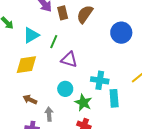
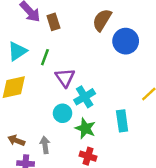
brown semicircle: (85, 14) -> (102, 20), moved
purple triangle: (69, 60) -> (65, 78), turned 42
cyan cross: (100, 80) -> (85, 97), moved, turned -36
brown arrow: (30, 99) -> (16, 140), moved

